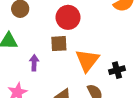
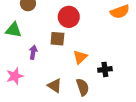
orange triangle: (87, 60) -> (80, 57), size x0.7

